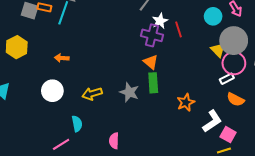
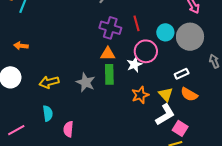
cyan circle: (213, 16) -> (165, 32), moved
white star: (160, 21) -> (134, 65), moved
yellow triangle: (218, 50) -> (166, 94), moved
orange triangle: (151, 62) -> (108, 54), turned -42
pink circle: (234, 63) -> (146, 51), moved
cyan semicircle: (77, 124) -> (48, 113), moved

